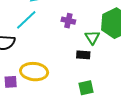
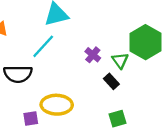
purple cross: (68, 21) -> (93, 55), moved, turned 32
black rectangle: (83, 55) -> (111, 81), turned 48

